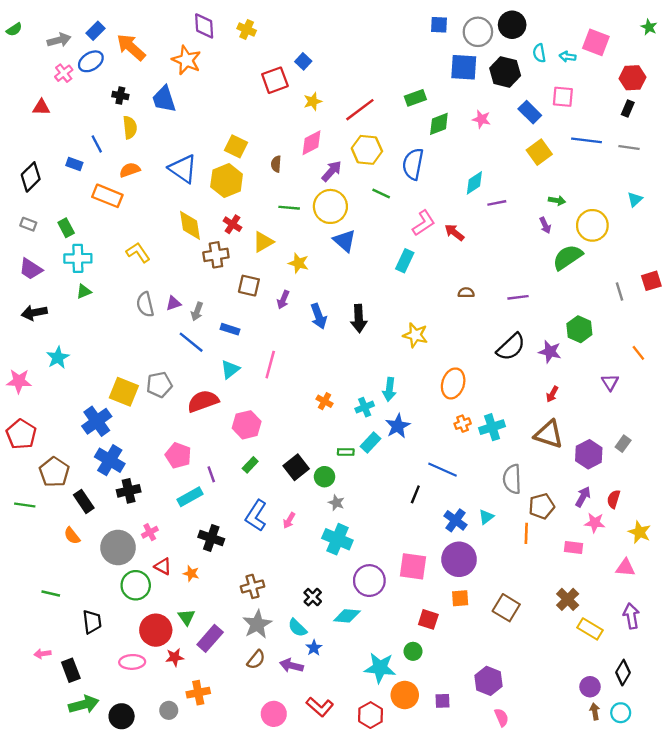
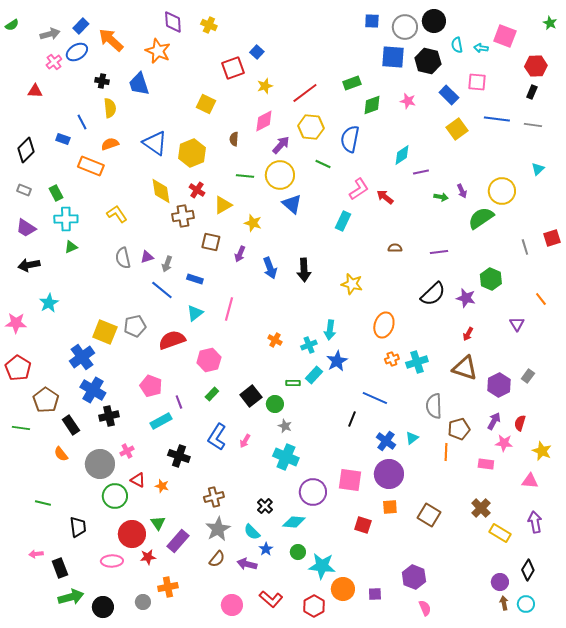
yellow square: (236, 146) -> (206, 104), moved
green arrow: (557, 201) -> (441, 197), moved
green circle: (413, 651) -> (298, 552), moved

